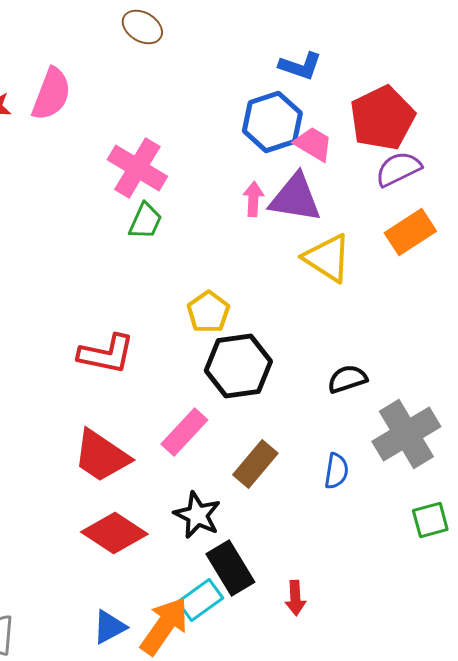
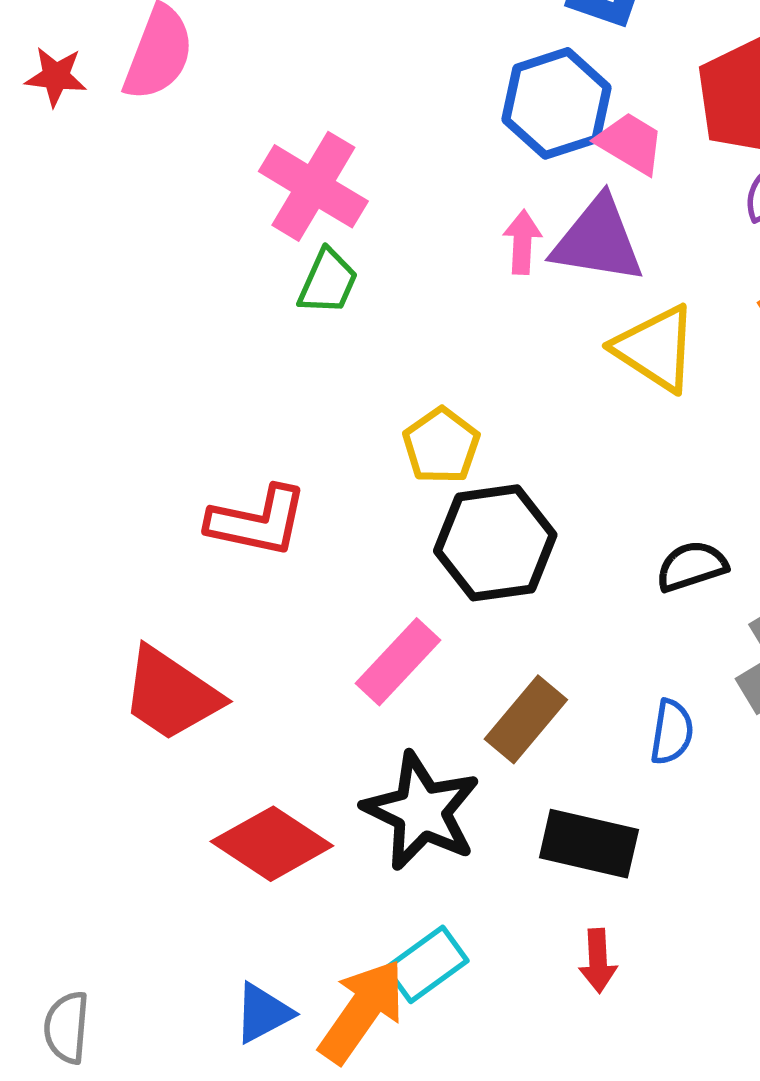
red trapezoid: (101, 456) -> (171, 694), moved
black star: (197, 515) -> (421, 811), size x1.4
black rectangle: (230, 568) -> (589, 844), moved, turned -46

